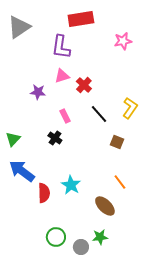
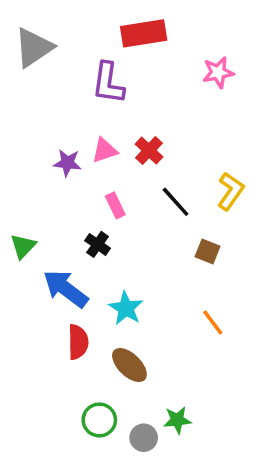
pink triangle: (62, 76) -> (105, 150), moved
blue arrow: (22, 171) -> (66, 289), moved
cyan star: (71, 185) -> (126, 308), moved
brown ellipse: (105, 206) -> (129, 365), moved

